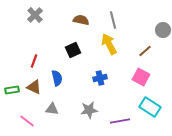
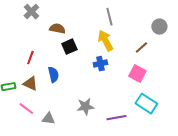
brown semicircle: (81, 20) -> (57, 29), moved
blue cross: (100, 78) -> (100, 64), moved
gray triangle: (52, 109) -> (48, 119), moved
pink line: (27, 121) -> (26, 109), moved

